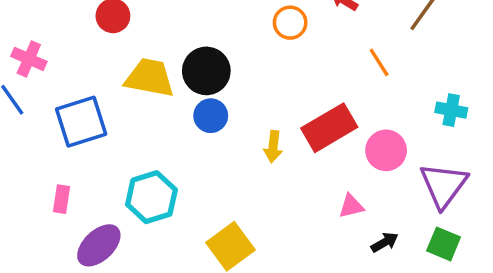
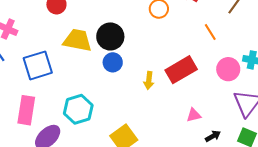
pink circle: (386, 150) -> (228, 69), moved
pink rectangle: (61, 199) -> (26, 110), size x1.8

